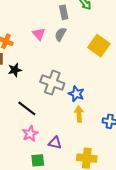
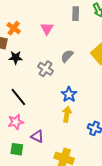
gray semicircle: (60, 34) -> (67, 56), moved
gray cross: (52, 83) -> (46, 69), moved, size x0.7

